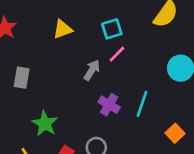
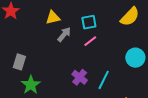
gray arrow: (92, 70) -> (64, 34), moved
gray rectangle: (22, 78) -> (19, 62), moved

